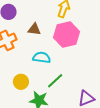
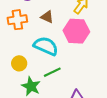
cyan semicircle: (42, 57) -> (46, 46), size x1.4

